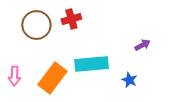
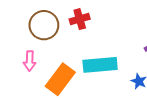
pink arrow: (14, 76) -> (30, 61), moved

